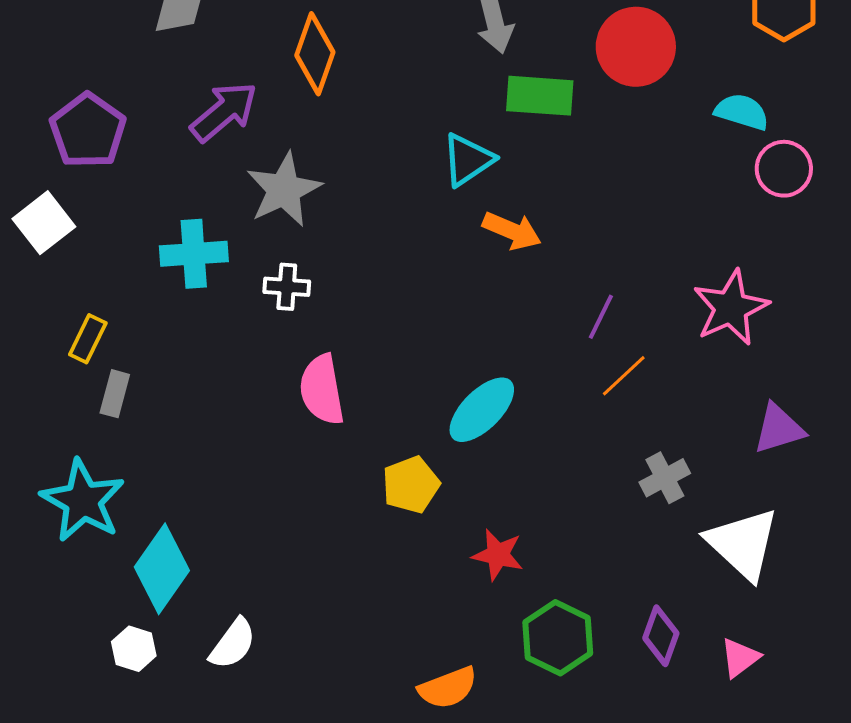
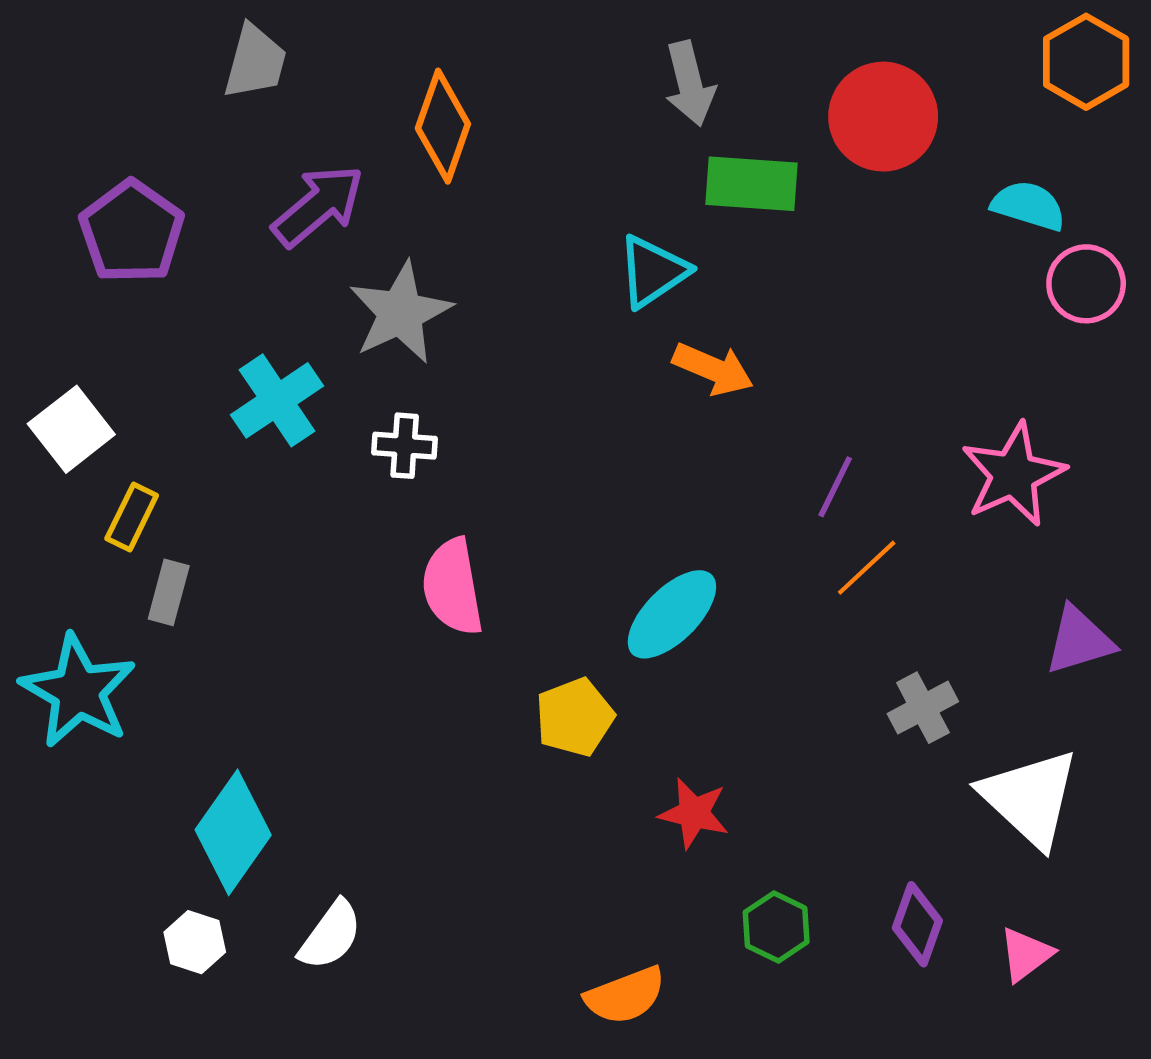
white square: (44, 223) -> (71, 429), moved
cyan cross: (194, 254) -> (277, 400), turned -30
cyan star: (83, 501) -> (78, 691), moved
green hexagon: (558, 638) -> (776, 927), size x0.7

